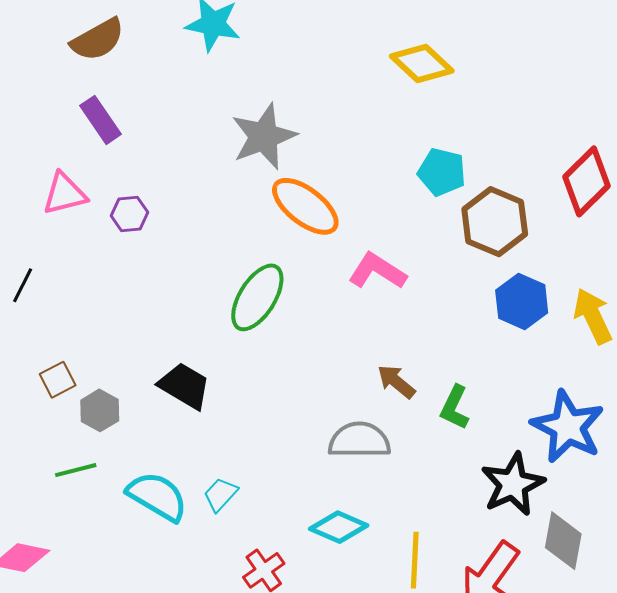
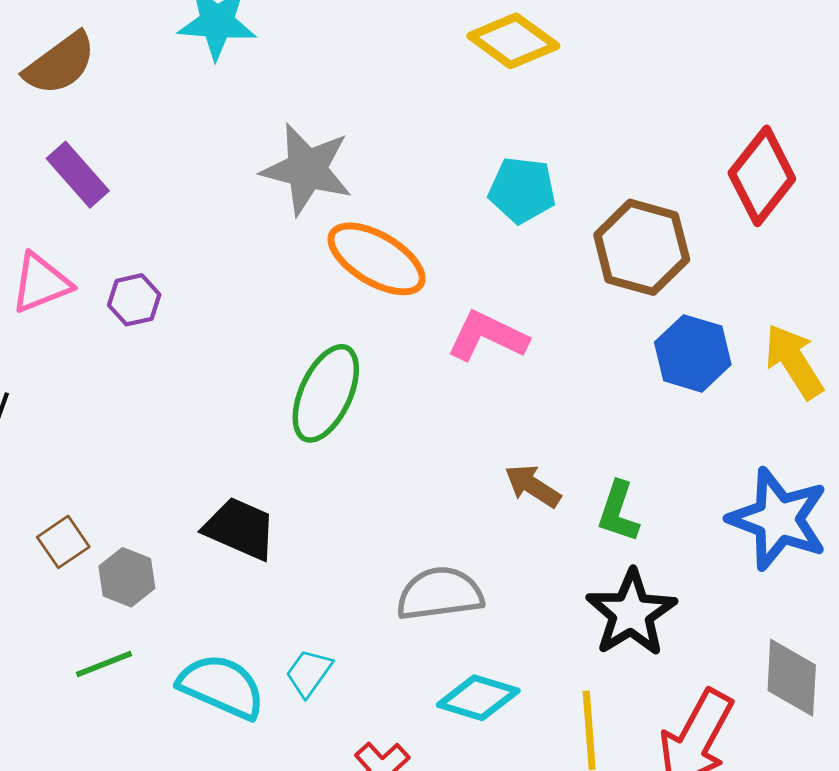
gray star: (264, 136) -> (307, 169), turned -30
cyan pentagon: (442, 172) -> (522, 190), moved
gray semicircle: (359, 440) -> (440, 594), moved
black star: (513, 484) -> (631, 613), moved

